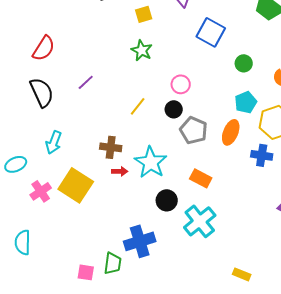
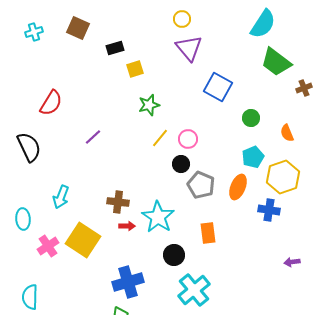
yellow square: (144, 14) -> (135, 69), moved
green star: (142, 50) -> (149, 105), turned 30
black semicircle: (42, 92) -> (29, 147), moved
yellow line: (138, 106) -> (160, 138), moved
cyan ellipse: (16, 164) -> (23, 219), turned -70
orange rectangle: (201, 178) -> (208, 233), turned 55
cyan cross: (200, 221) -> (194, 290), moved
blue cross: (140, 241) -> (128, 282), moved

